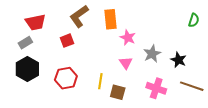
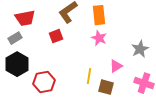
pink star: (128, 38) -> (99, 38), moved
pink triangle: (126, 63) -> (116, 66), moved, turned 32
red hexagon: (66, 78) -> (44, 82), moved

